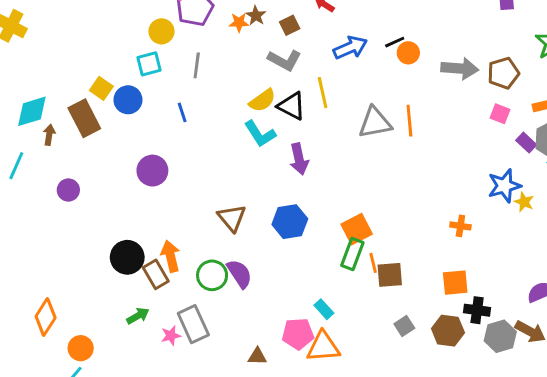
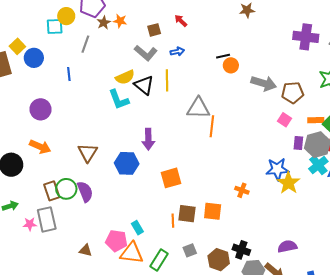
brown star: (256, 16) -> (104, 23), moved
blue arrow: (350, 48) -> (177, 51), moved, size x0.6
cyan square: (149, 64) -> (55, 27), moved
orange line: (409, 121) -> (212, 126), moved
purple rectangle: (526, 143) -> (298, 143), turned 40
purple arrow: (299, 159) -> (148, 139), moved
yellow star: (524, 202) -> (288, 183), size x1.6
green rectangle: (352, 254) -> (159, 260), moved
orange arrow: (170, 256) -> (40, 147), moved, turned 115
orange line: (373, 263) -> (173, 221), moved
brown rectangle: (156, 274) -> (52, 191), moved
orange square: (455, 283) -> (213, 211), moved

